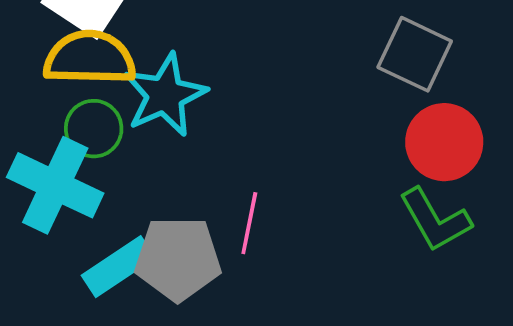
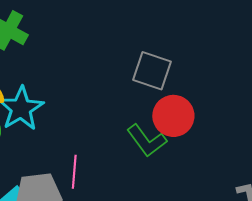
green L-shape: (435, 220) -> (147, 141), moved

